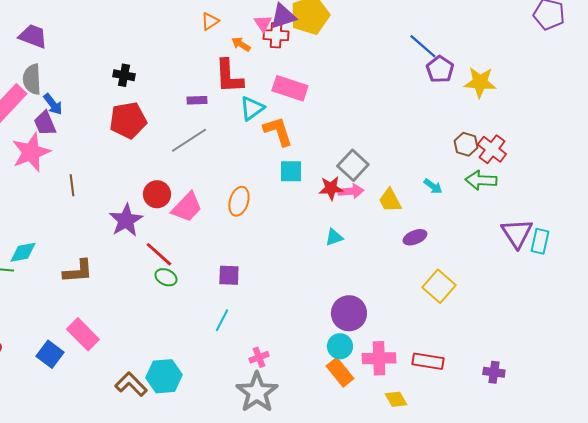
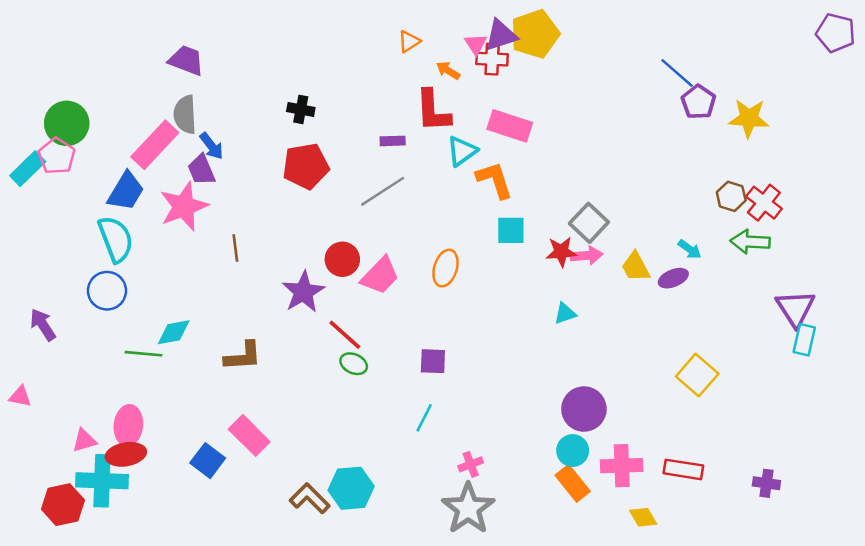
purple ellipse: (415, 237) -> (673, 278), moved
cyan rectangle: (540, 241) -> (804, 340), moved

